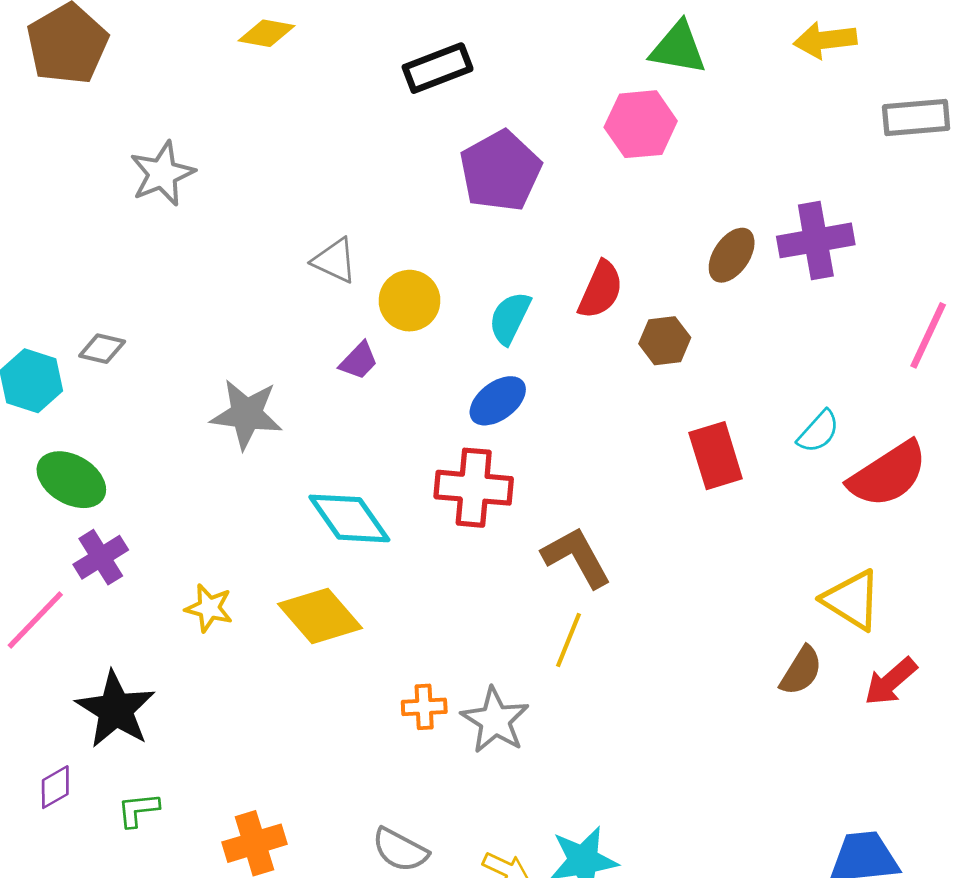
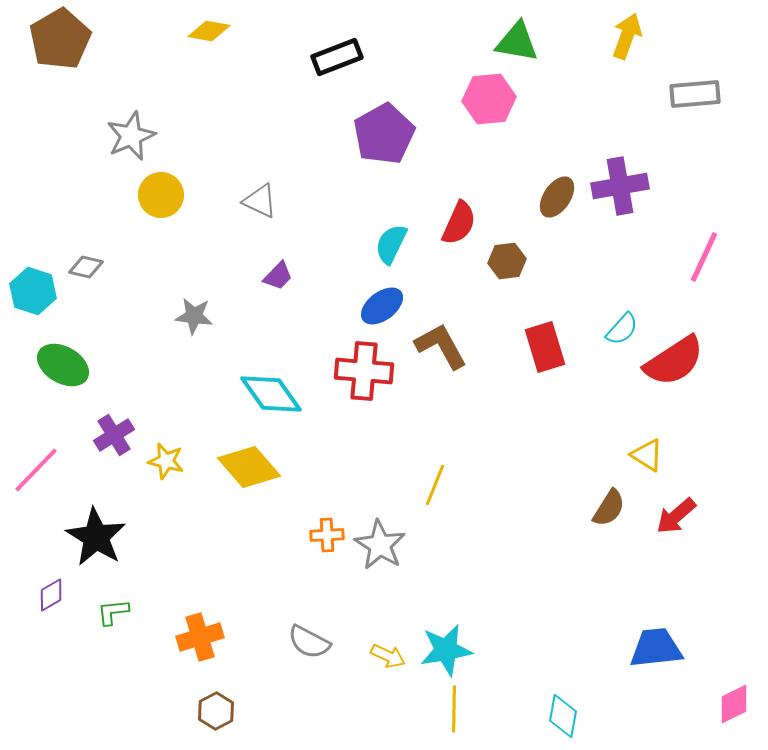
yellow arrow: (825, 40) -> (627, 36), turned 117
yellow circle: (410, 301) -> (161, 195), moved
gray star: (246, 414) -> (194, 316), size x0.7
purple cross: (101, 557) -> (114, 435), moved
brown L-shape: (577, 557) -> (441, 346), moved
yellow triangle: (852, 600) -> (647, 455), size x0.7

